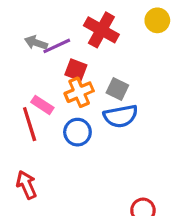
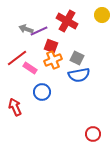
red line: (30, 124) -> (17, 58), moved, turned 70
blue circle: (77, 132) -> (42, 92), moved
red arrow: (26, 185) -> (15, 107), moved

